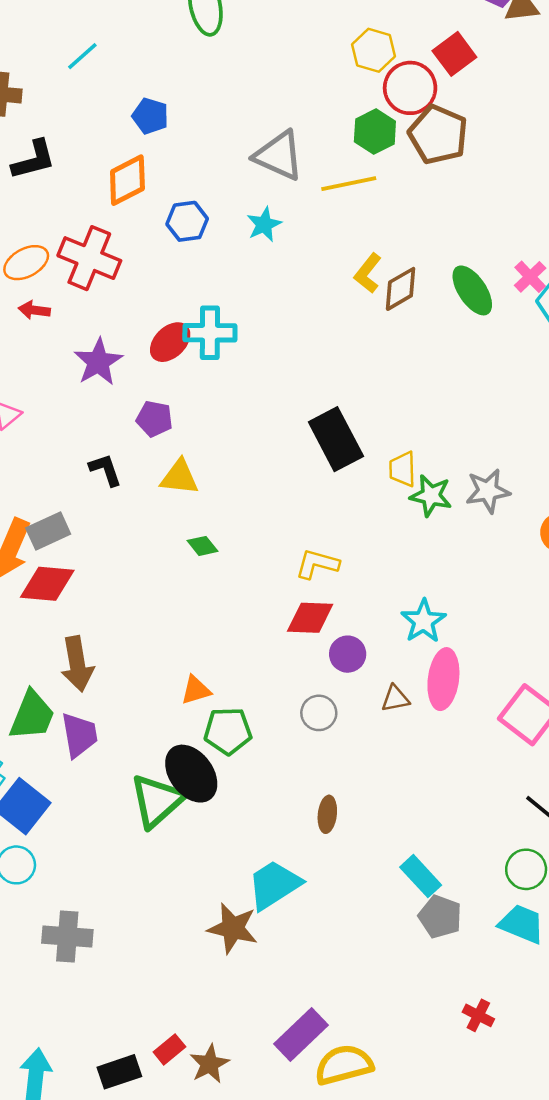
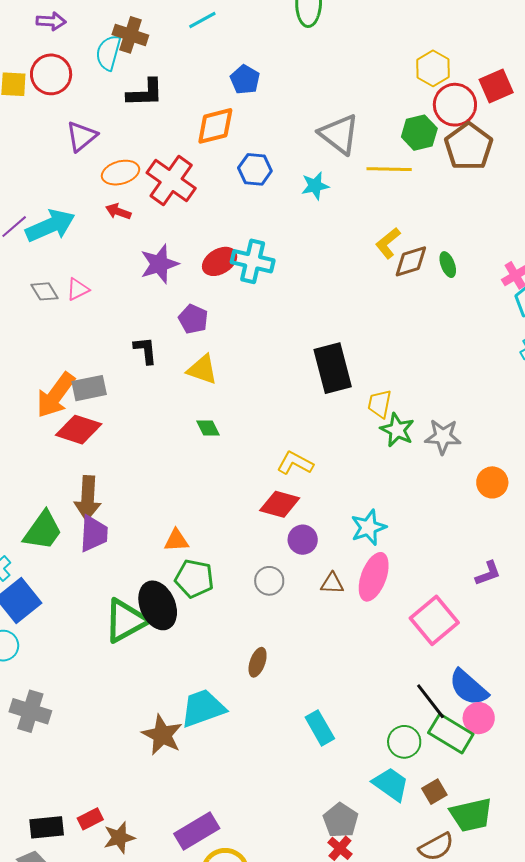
green ellipse: (472, 290) -> (448, 265), moved, size x0.6
purple trapezoid: (79, 735) -> (94, 534), moved
gray pentagon: (440, 917) -> (341, 820), moved

